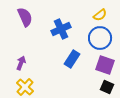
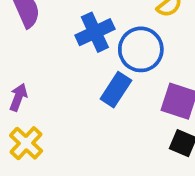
blue circle: (100, 38) -> (141, 49), moved

